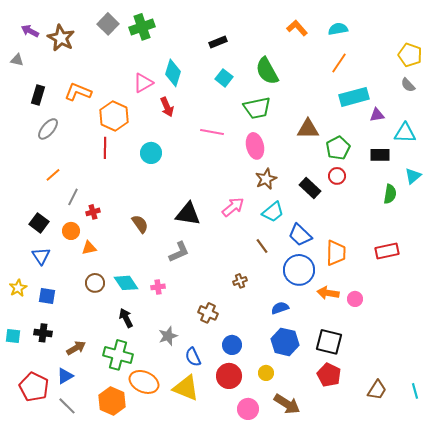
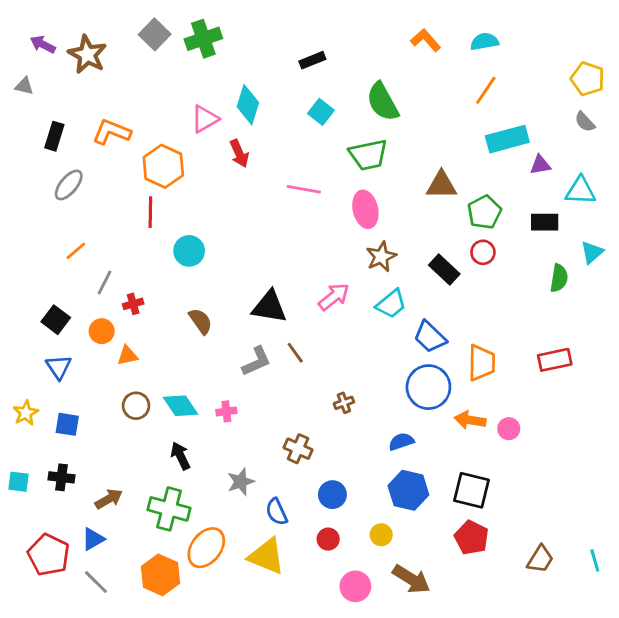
cyan circle: (151, 153) -> (189, 251), moved
brown line: (262, 246) -> (295, 353), moved
red circle: (229, 376) -> (328, 539), size x0.6
orange ellipse: (144, 382) -> (206, 548), turned -76

